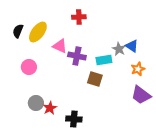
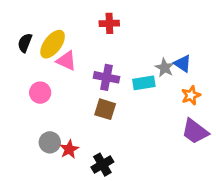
pink triangle: (60, 46) -> (66, 61), moved
brown square: (95, 79) -> (105, 109), moved
black cross: (74, 119) -> (102, 165), turned -35

